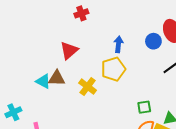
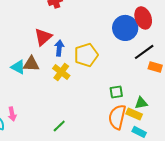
blue circle: (153, 41) -> (125, 28), size x1.6
blue arrow: (118, 44) -> (59, 48), moved

